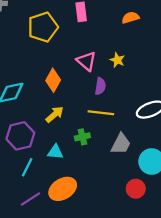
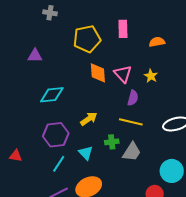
orange semicircle: (130, 18) -> (157, 42), moved
orange diamond: (53, 80) -> (98, 73), moved, turned -40
gray trapezoid: (121, 144) -> (132, 152), moved
cyan triangle: (55, 152) -> (86, 153), turned 35

